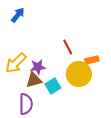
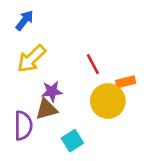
yellow arrow: (16, 63) -> (31, 59), moved
cyan square: (53, 86) -> (72, 141), moved
purple semicircle: (26, 104) -> (23, 126), moved

